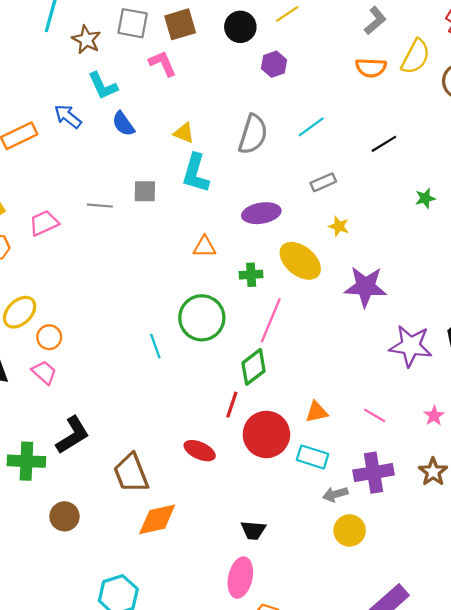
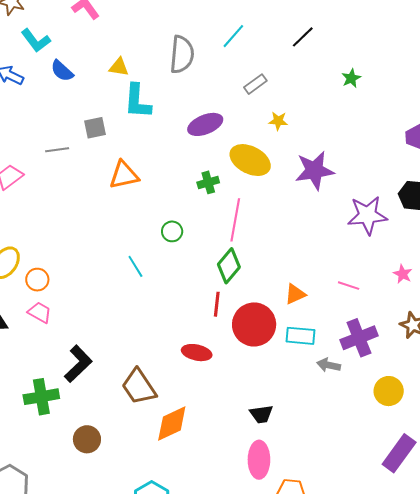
orange triangle: (204, 247) -> (124, 175), moved, size x1.4
green circle: (202, 318) -> (172, 231), size x0.5
gray arrow: (335, 494) -> (329, 365), turned 40
yellow circle: (350, 530) -> (389, 391), moved

